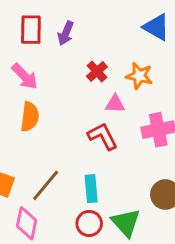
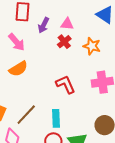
purple arrow: (66, 33) -> (44, 25), moved
pink triangle: (115, 104) -> (67, 24), moved
orange semicircle: (30, 117) -> (18, 69), turned 48

